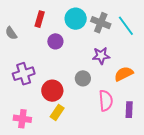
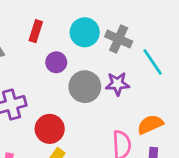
cyan line: (126, 26) -> (153, 62), moved
orange semicircle: (124, 74) -> (150, 124), moved
gray circle: (83, 78) -> (85, 87), moved, size x1.5

